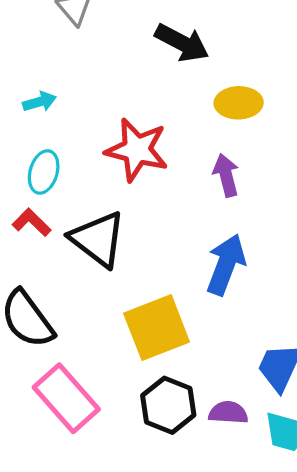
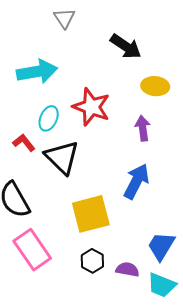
cyan arrow: (40, 102) -> (37, 72), size x2.0
cyan ellipse: (44, 172) -> (49, 118), moved
black hexagon: (168, 405) -> (92, 261), size x0.7

